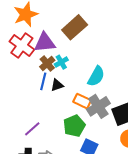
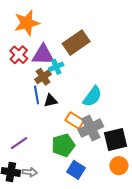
red cross: (22, 46) -> (19, 55), size x0.7
cyan cross: (61, 62) -> (56, 67), moved
blue line: (43, 81) -> (37, 95), turned -30

